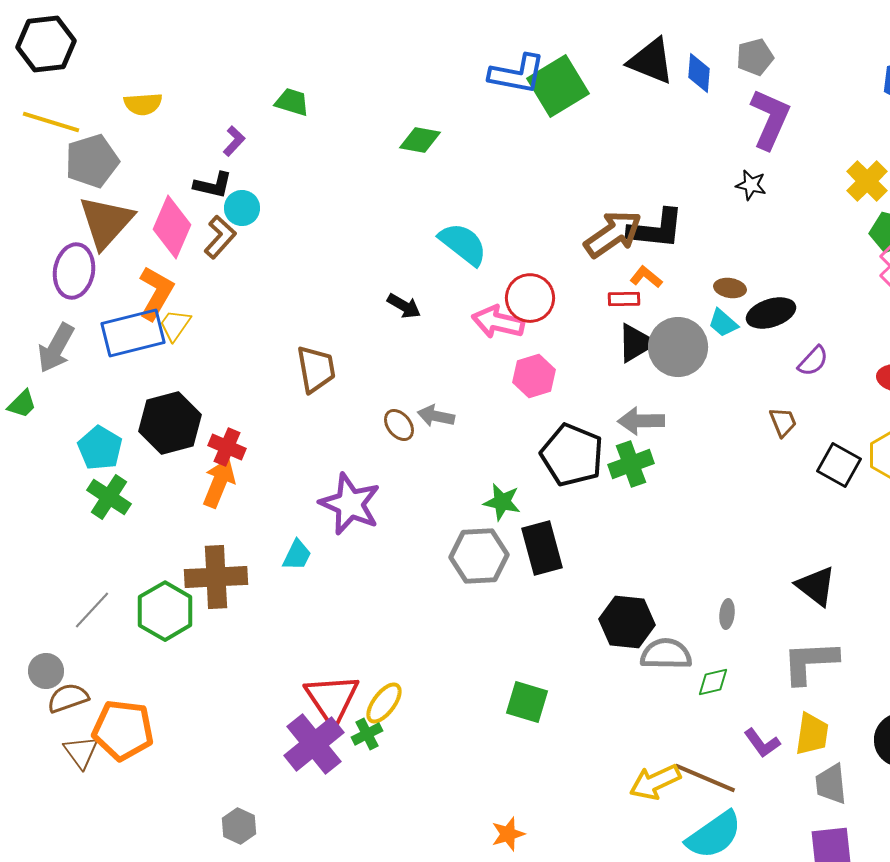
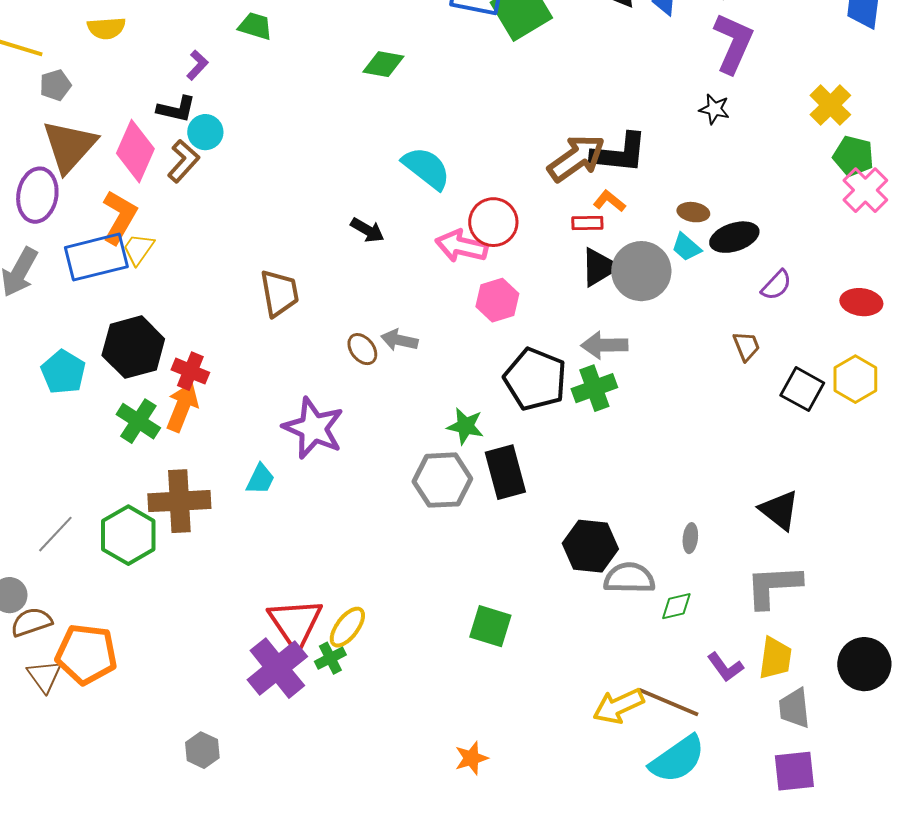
gray pentagon: (92, 161) -> (55, 85), size x0.6
green cross: (109, 497) -> (138, 421), moved

